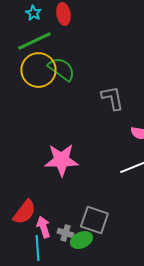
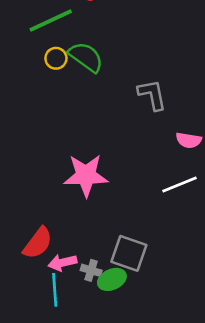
yellow circle: (38, 70) -> (56, 58), size x0.5
pink arrow: (43, 227) -> (62, 263), turned -85

